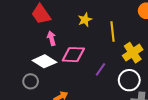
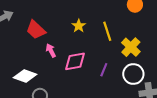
white diamond: (44, 61) -> (25, 76), moved

